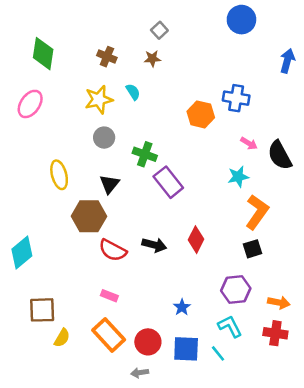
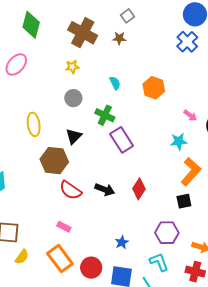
brown cross: (107, 57) -> (83, 33), size x1.8
cyan semicircle: (133, 92) -> (115, 83), moved
blue cross: (236, 98) -> (187, 42), moved, turned 30
yellow star: (99, 100) -> (72, 67), size x0.6

